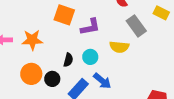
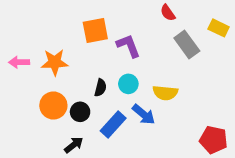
orange square: (64, 15) -> (95, 31), turned -30
purple L-shape: (90, 27) -> (128, 46), turned -100
yellow semicircle: (119, 47) -> (165, 93), moved

